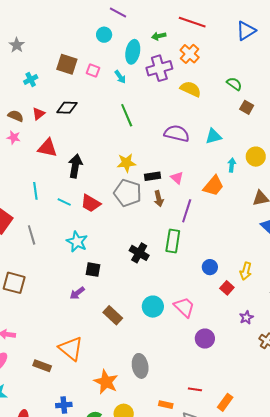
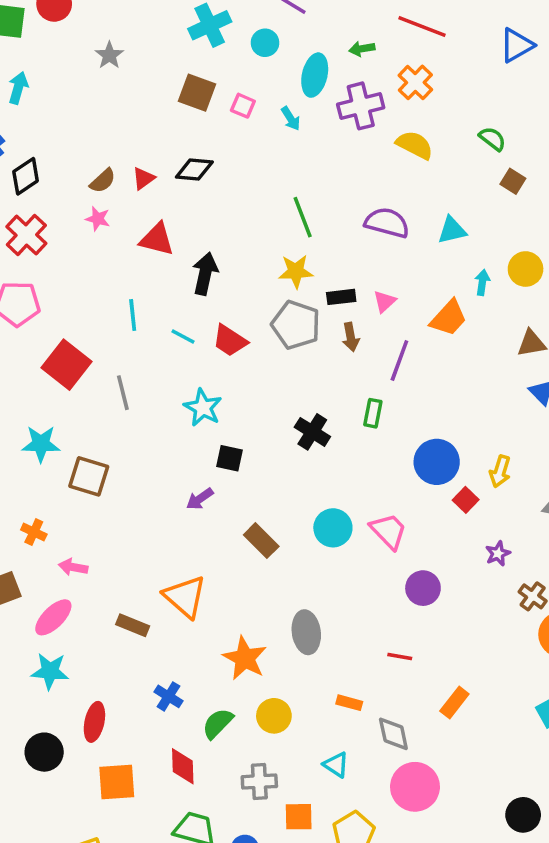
cyan cross: (31, 79) -> (210, 25), moved, size x1.6
green line: (127, 115) -> (303, 217), moved
brown semicircle: (16, 116) -> (103, 181), turned 112
pink triangle: (177, 178) -> (384, 301), turned 32
green rectangle: (173, 241) -> (373, 413), size x0.7
blue circle: (210, 267) -> (437, 462), size x1.6
red line: (195, 389) -> (400, 656), moved
blue cross: (64, 405) -> (169, 696), turned 35

